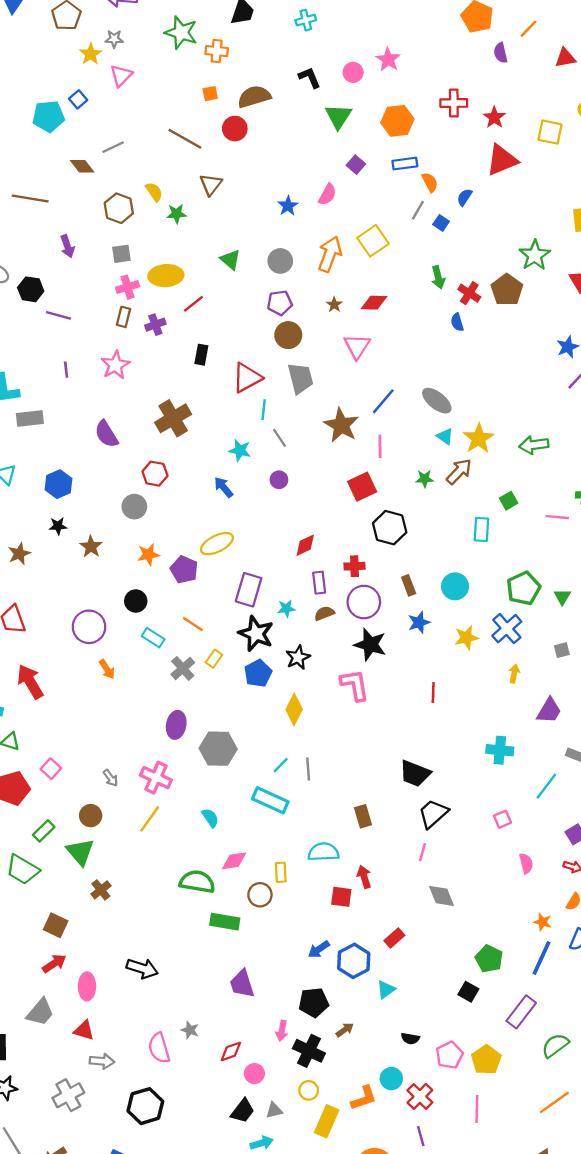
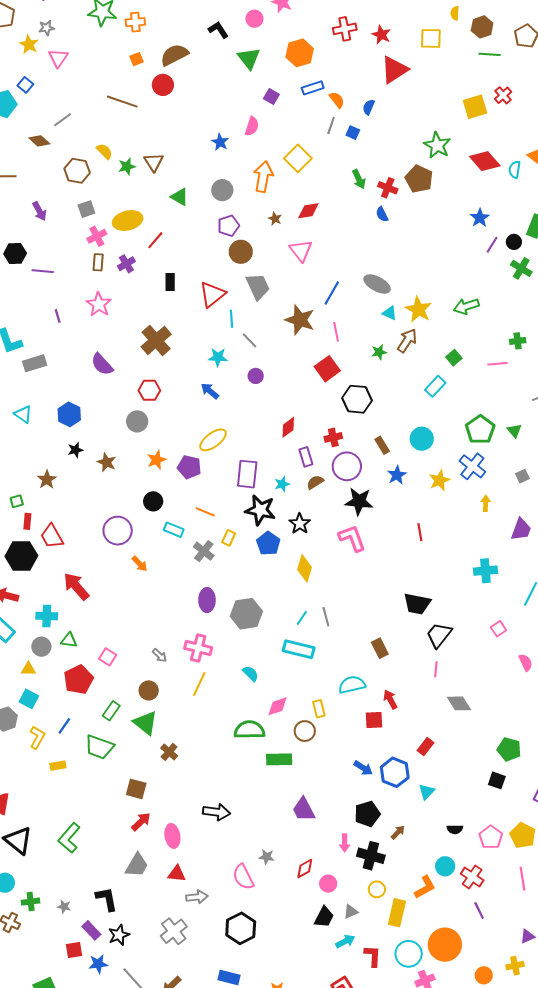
brown triangle: (211, 184) -> (154, 162), moved
cyan rectangle: (481, 530) -> (435, 386), turned 50
blue arrow: (319, 949) -> (363, 768), turned -102

